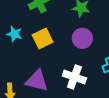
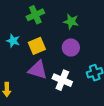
purple triangle: (37, 81) -> (38, 70), moved

